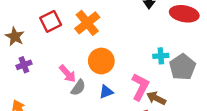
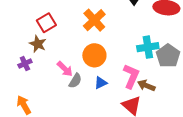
orange cross: (87, 23) -> (94, 20), moved
brown star: (15, 36) -> (38, 44), moved
cyan cross: (161, 56) -> (148, 47), size x1.5

